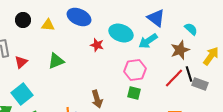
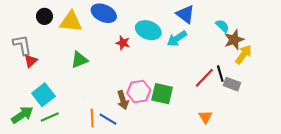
yellow triangle: (48, 25) -> (71, 22), size x1.6
brown star: (180, 50) -> (234, 40), moved
red triangle: (21, 62) -> (31, 61), moved
pink hexagon: (135, 70) -> (139, 92), moved
green square: (134, 93) -> (162, 94), size x1.5

